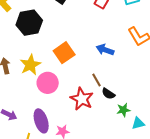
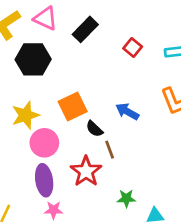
black semicircle: (108, 94) -> (94, 129), moved
green star: (123, 110) -> (126, 198), moved
purple ellipse: (41, 121) -> (44, 180), moved

